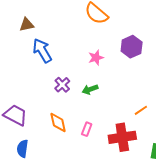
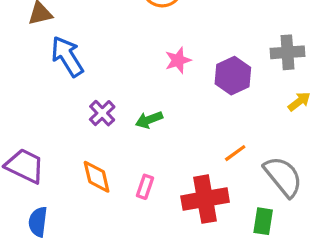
purple hexagon: (132, 47) -> (233, 76), moved
pink star: (96, 58) -> (178, 60), moved

